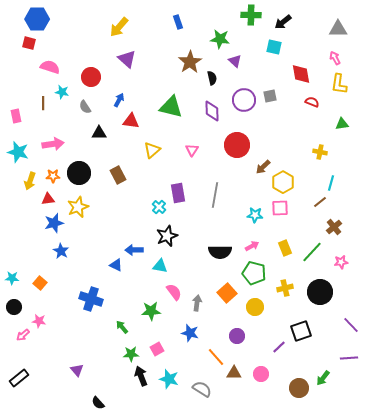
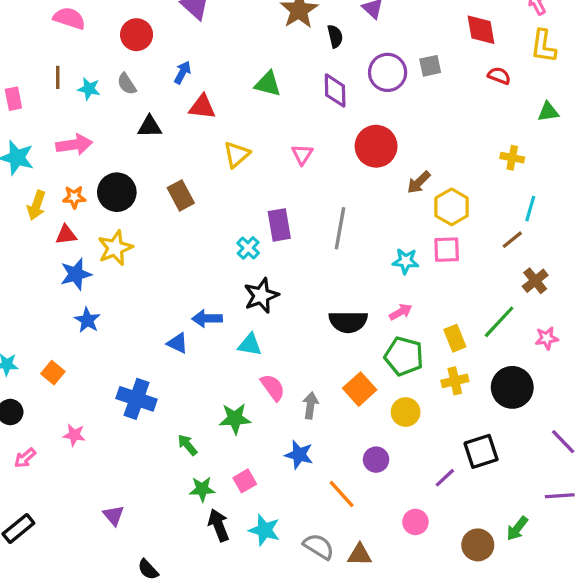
cyan star: (62, 92) -> (89, 89), moved
green triangle: (171, 107) -> (268, 84), size x0.7
yellow rectangle: (285, 248) -> (455, 338), moved
pink star: (39, 321) -> (74, 435), moved
brown triangle: (234, 373) -> (360, 555), moved

